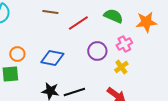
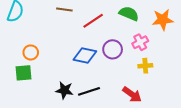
blue diamond: (52, 58) -> (85, 56), moved
yellow cross: (121, 67) -> (145, 66), moved, turned 32

